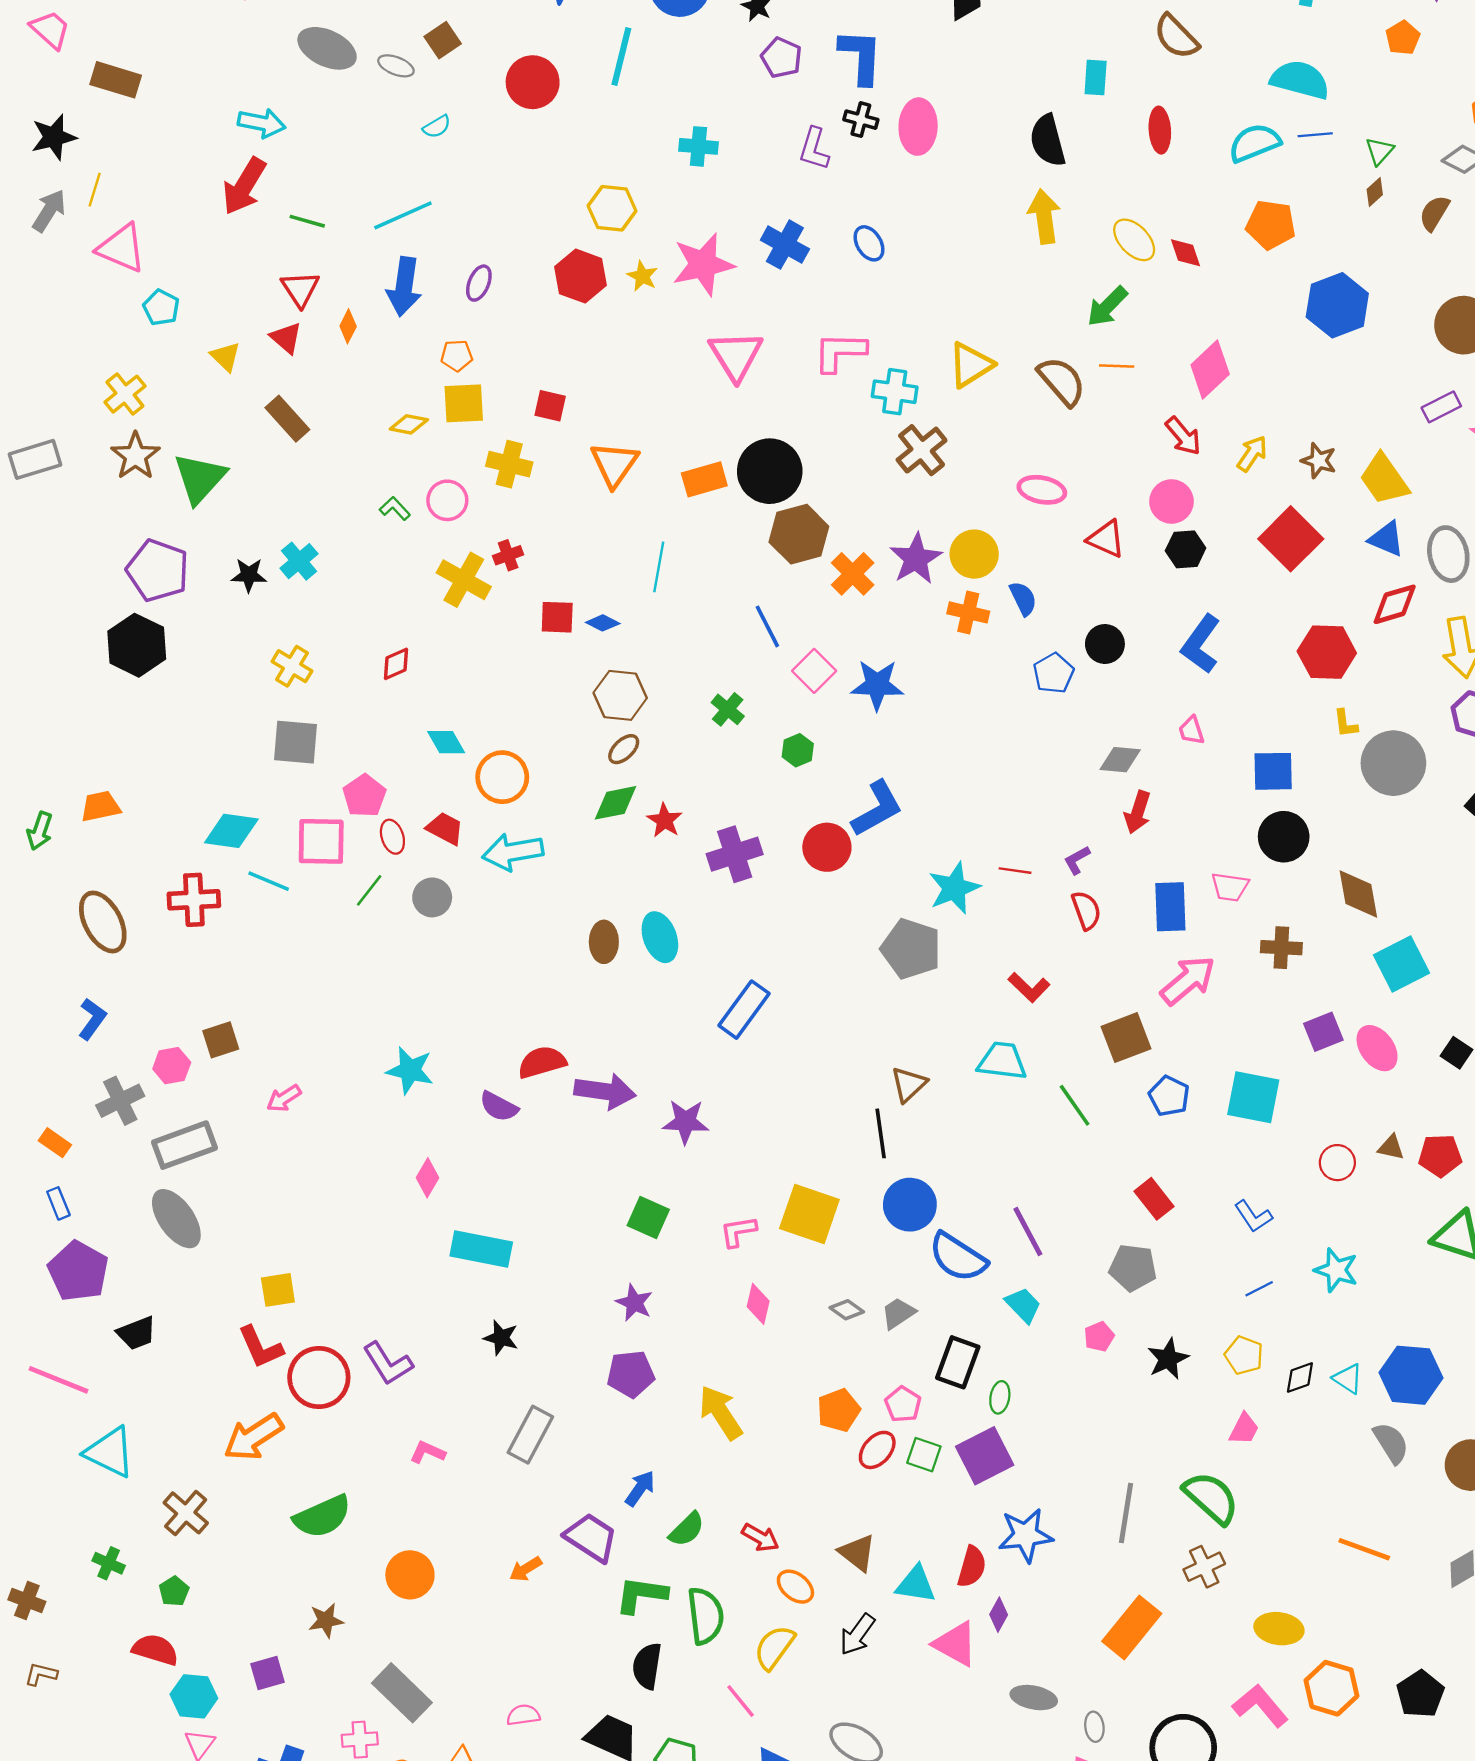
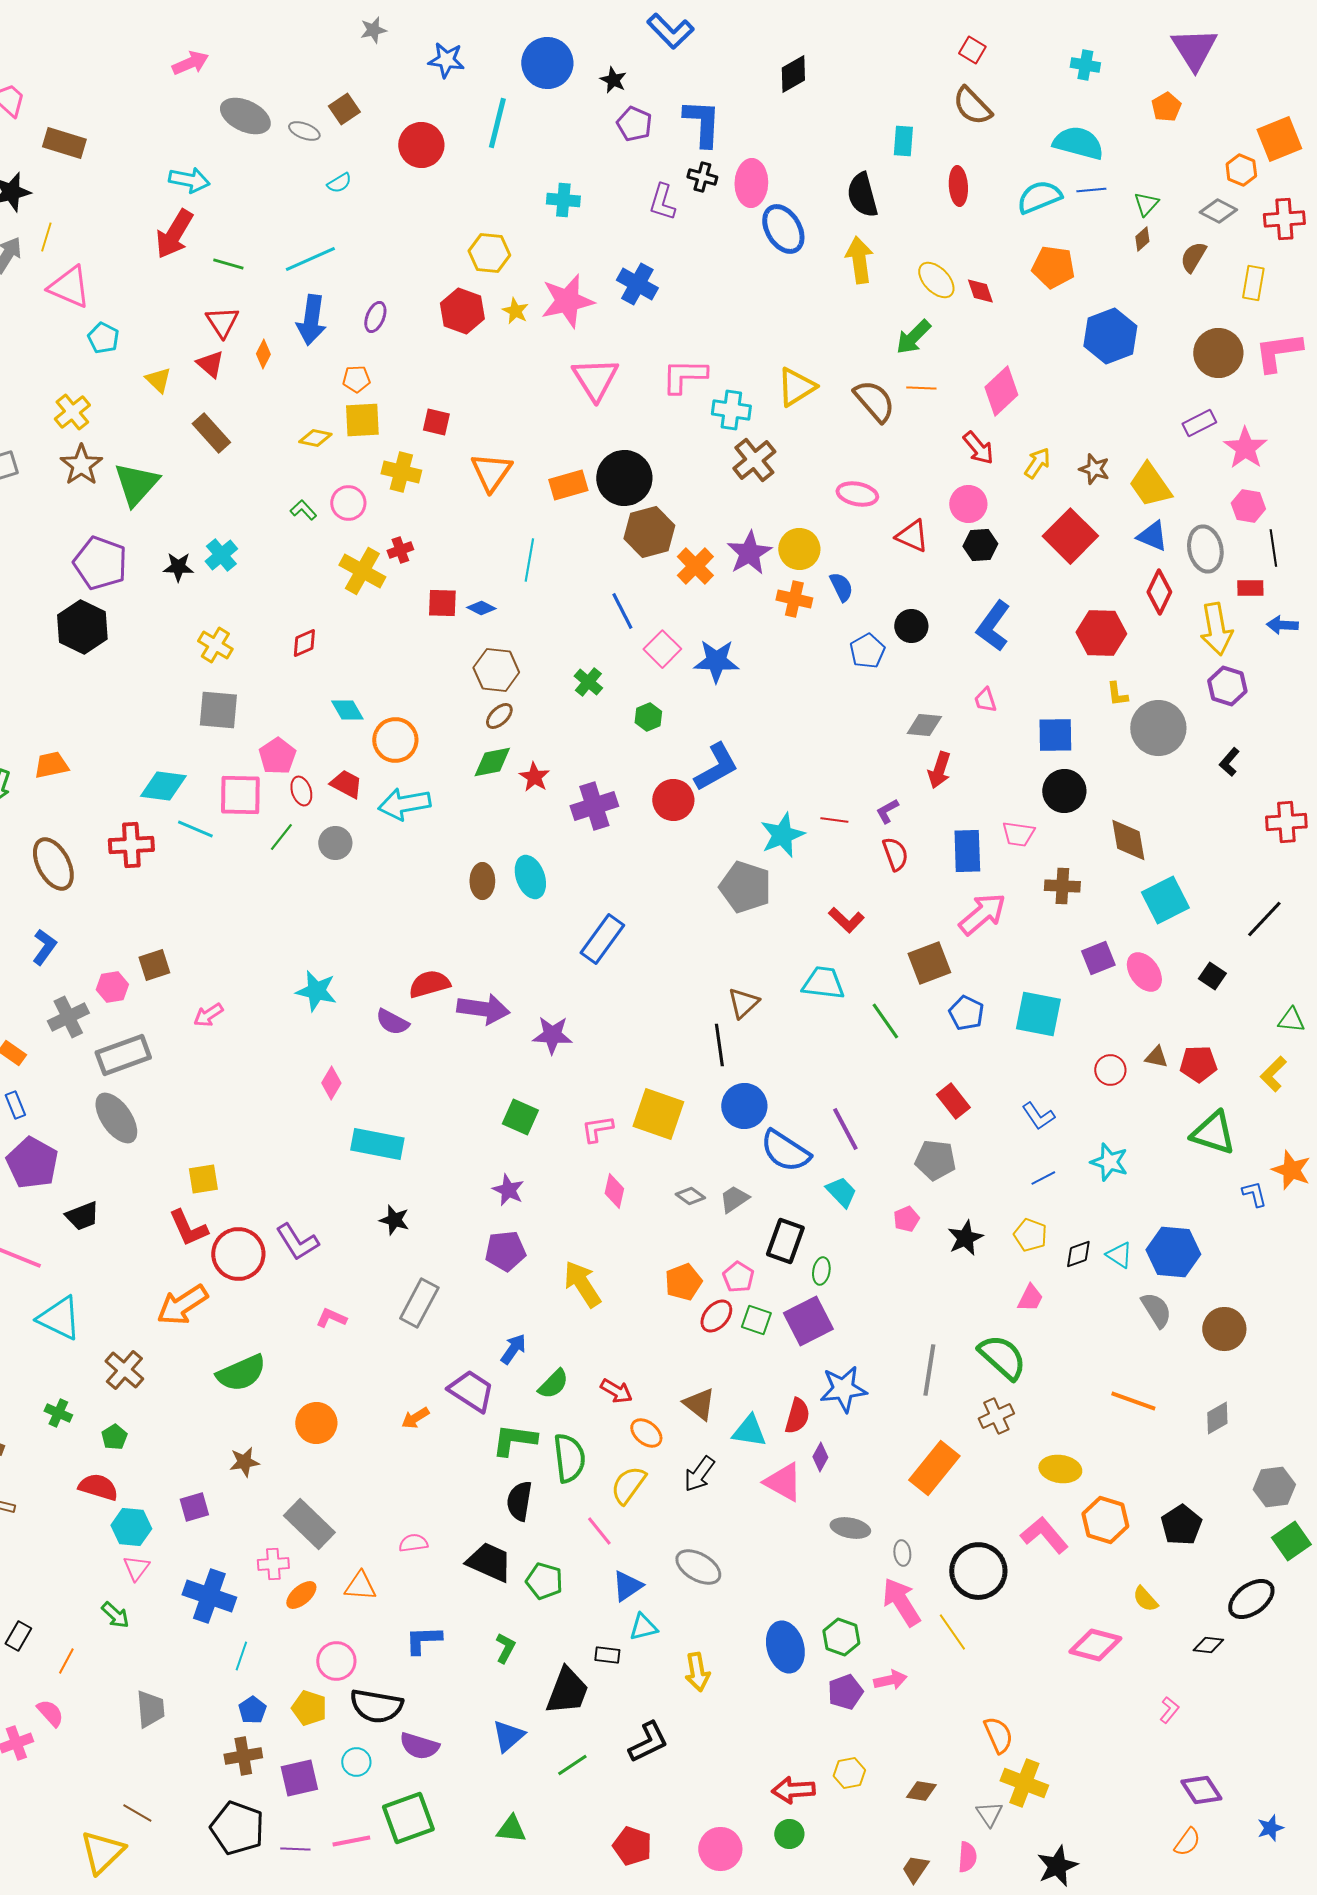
blue ellipse: (869, 243) -> (783, 229), moved, size x1.6
red diamond: (1395, 604) -> (1159, 592), turned -48

